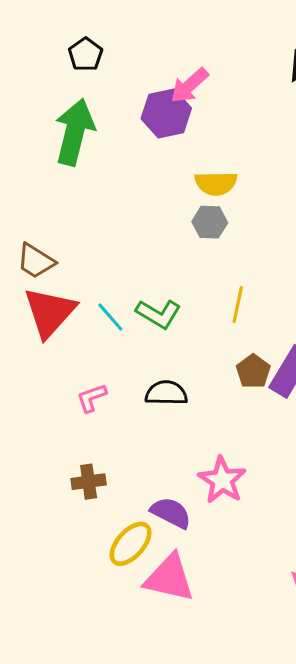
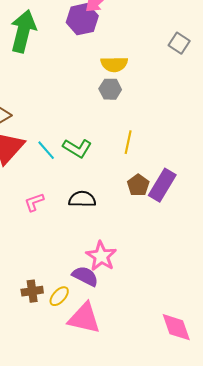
pink star: (222, 480) -> (101, 256), moved
brown cross: (89, 482) -> (32, 291), moved
yellow ellipse: (131, 544) -> (59, 296), size x0.7

